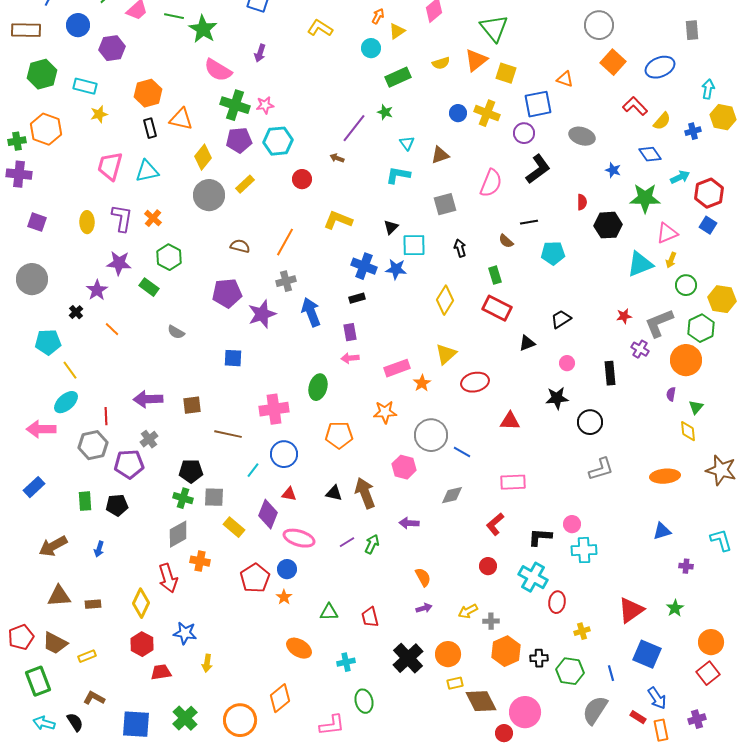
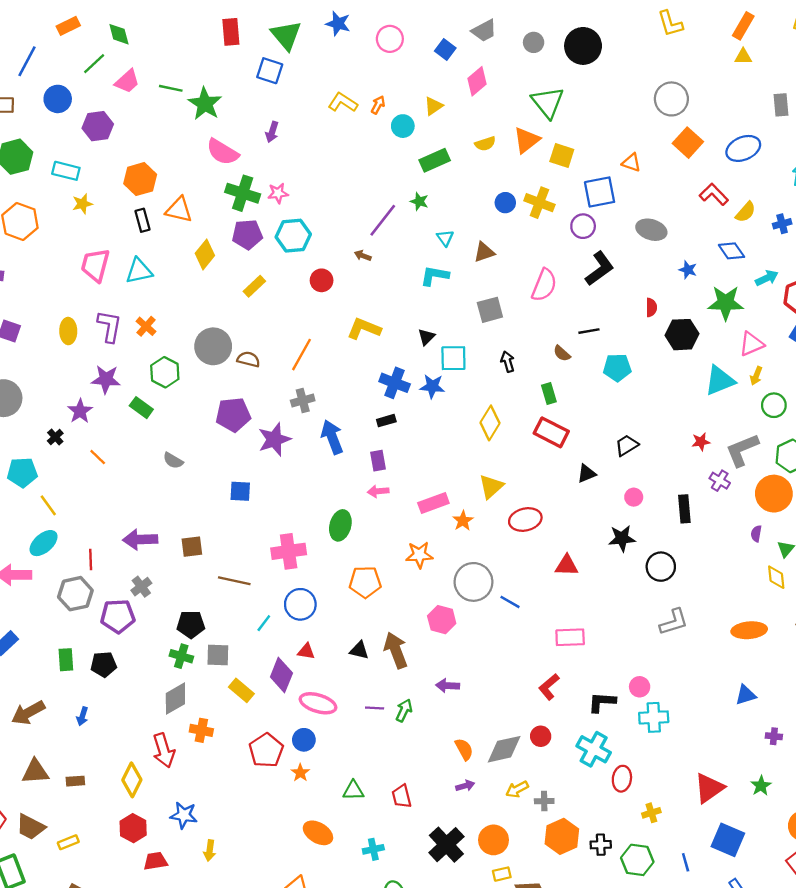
orange arrow: (378, 16) -> (378, 105), moved
gray circle: (209, 195) -> (213, 346), moved
gray diamond: (452, 495) -> (504, 749), moved, size x1.4
purple line: (347, 542) -> (375, 708), turned 35

